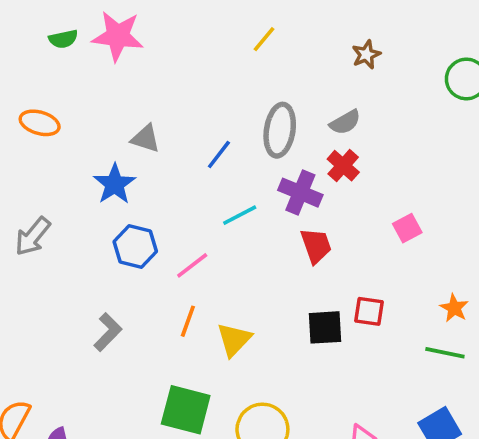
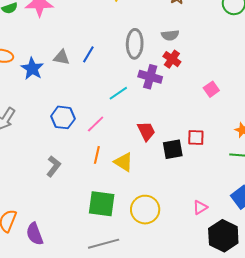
gray semicircle: (345, 122) -> (170, 35), turned 30
blue line: (219, 155) -> (88, 54), moved
blue star: (115, 184) -> (32, 69), moved
red trapezoid: (316, 246) -> (146, 131), moved
yellow triangle: (234, 340) -> (123, 162), turned -35

